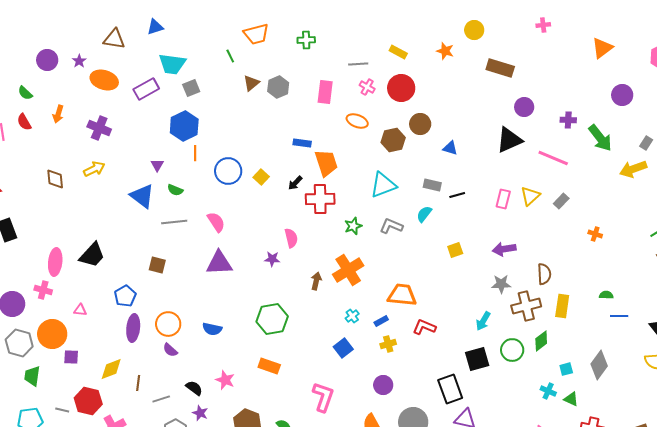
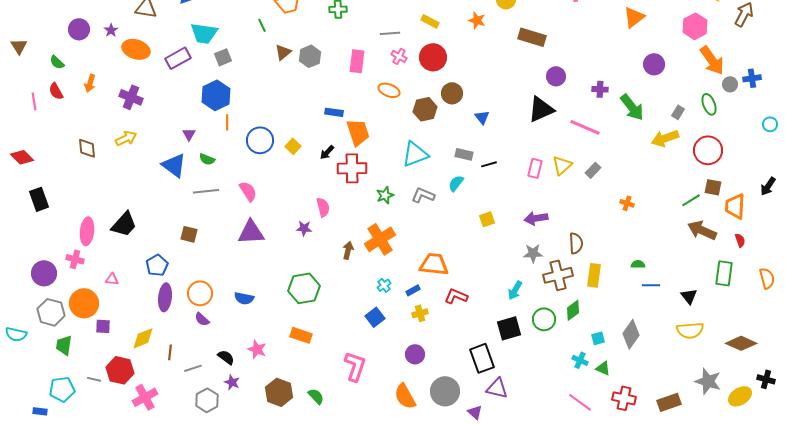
blue triangle: (450, 148) -> (482, 117), turned 35

